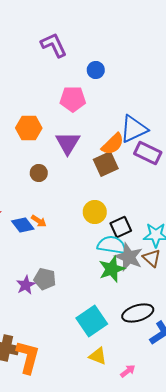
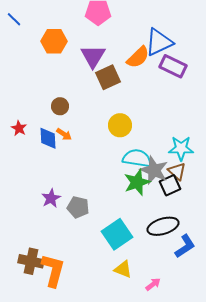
brown square: (106, 164) -> (108, 77), moved
brown circle: (39, 173) -> (60, 106), moved
blue diamond: (23, 225) -> (48, 138), turned 35
black square: (121, 227) -> (170, 185), moved
gray pentagon: (45, 279) -> (78, 207), moved

